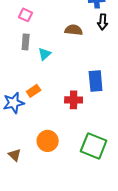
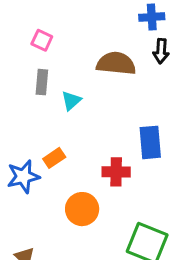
brown semicircle: (74, 30) -> (116, 63), size x1.4
orange circle: (48, 141) -> (82, 209), moved

